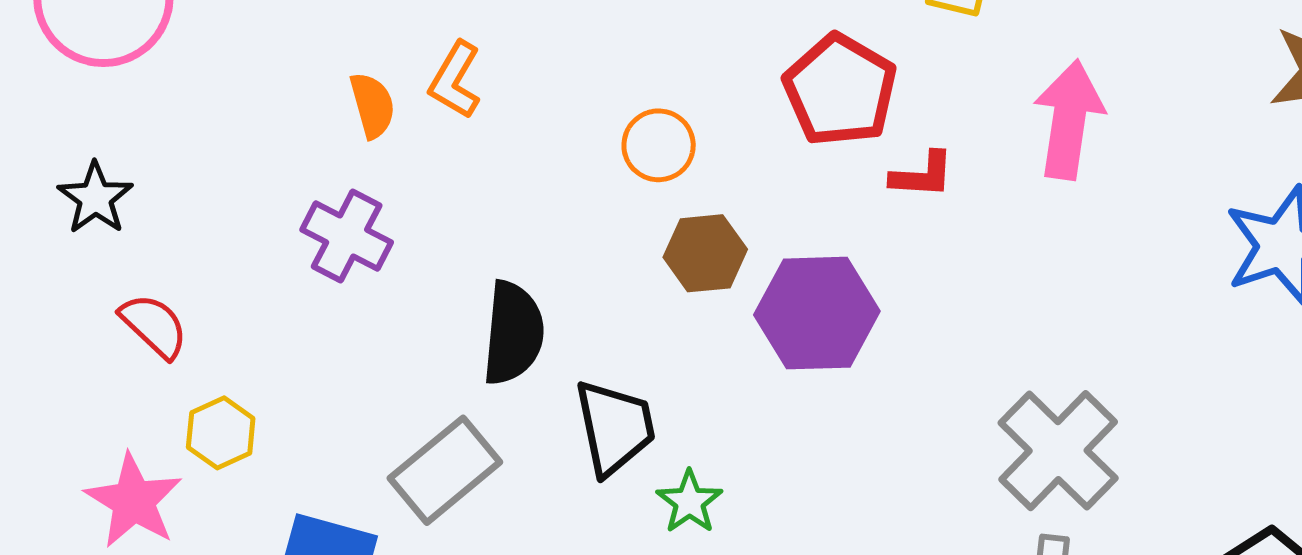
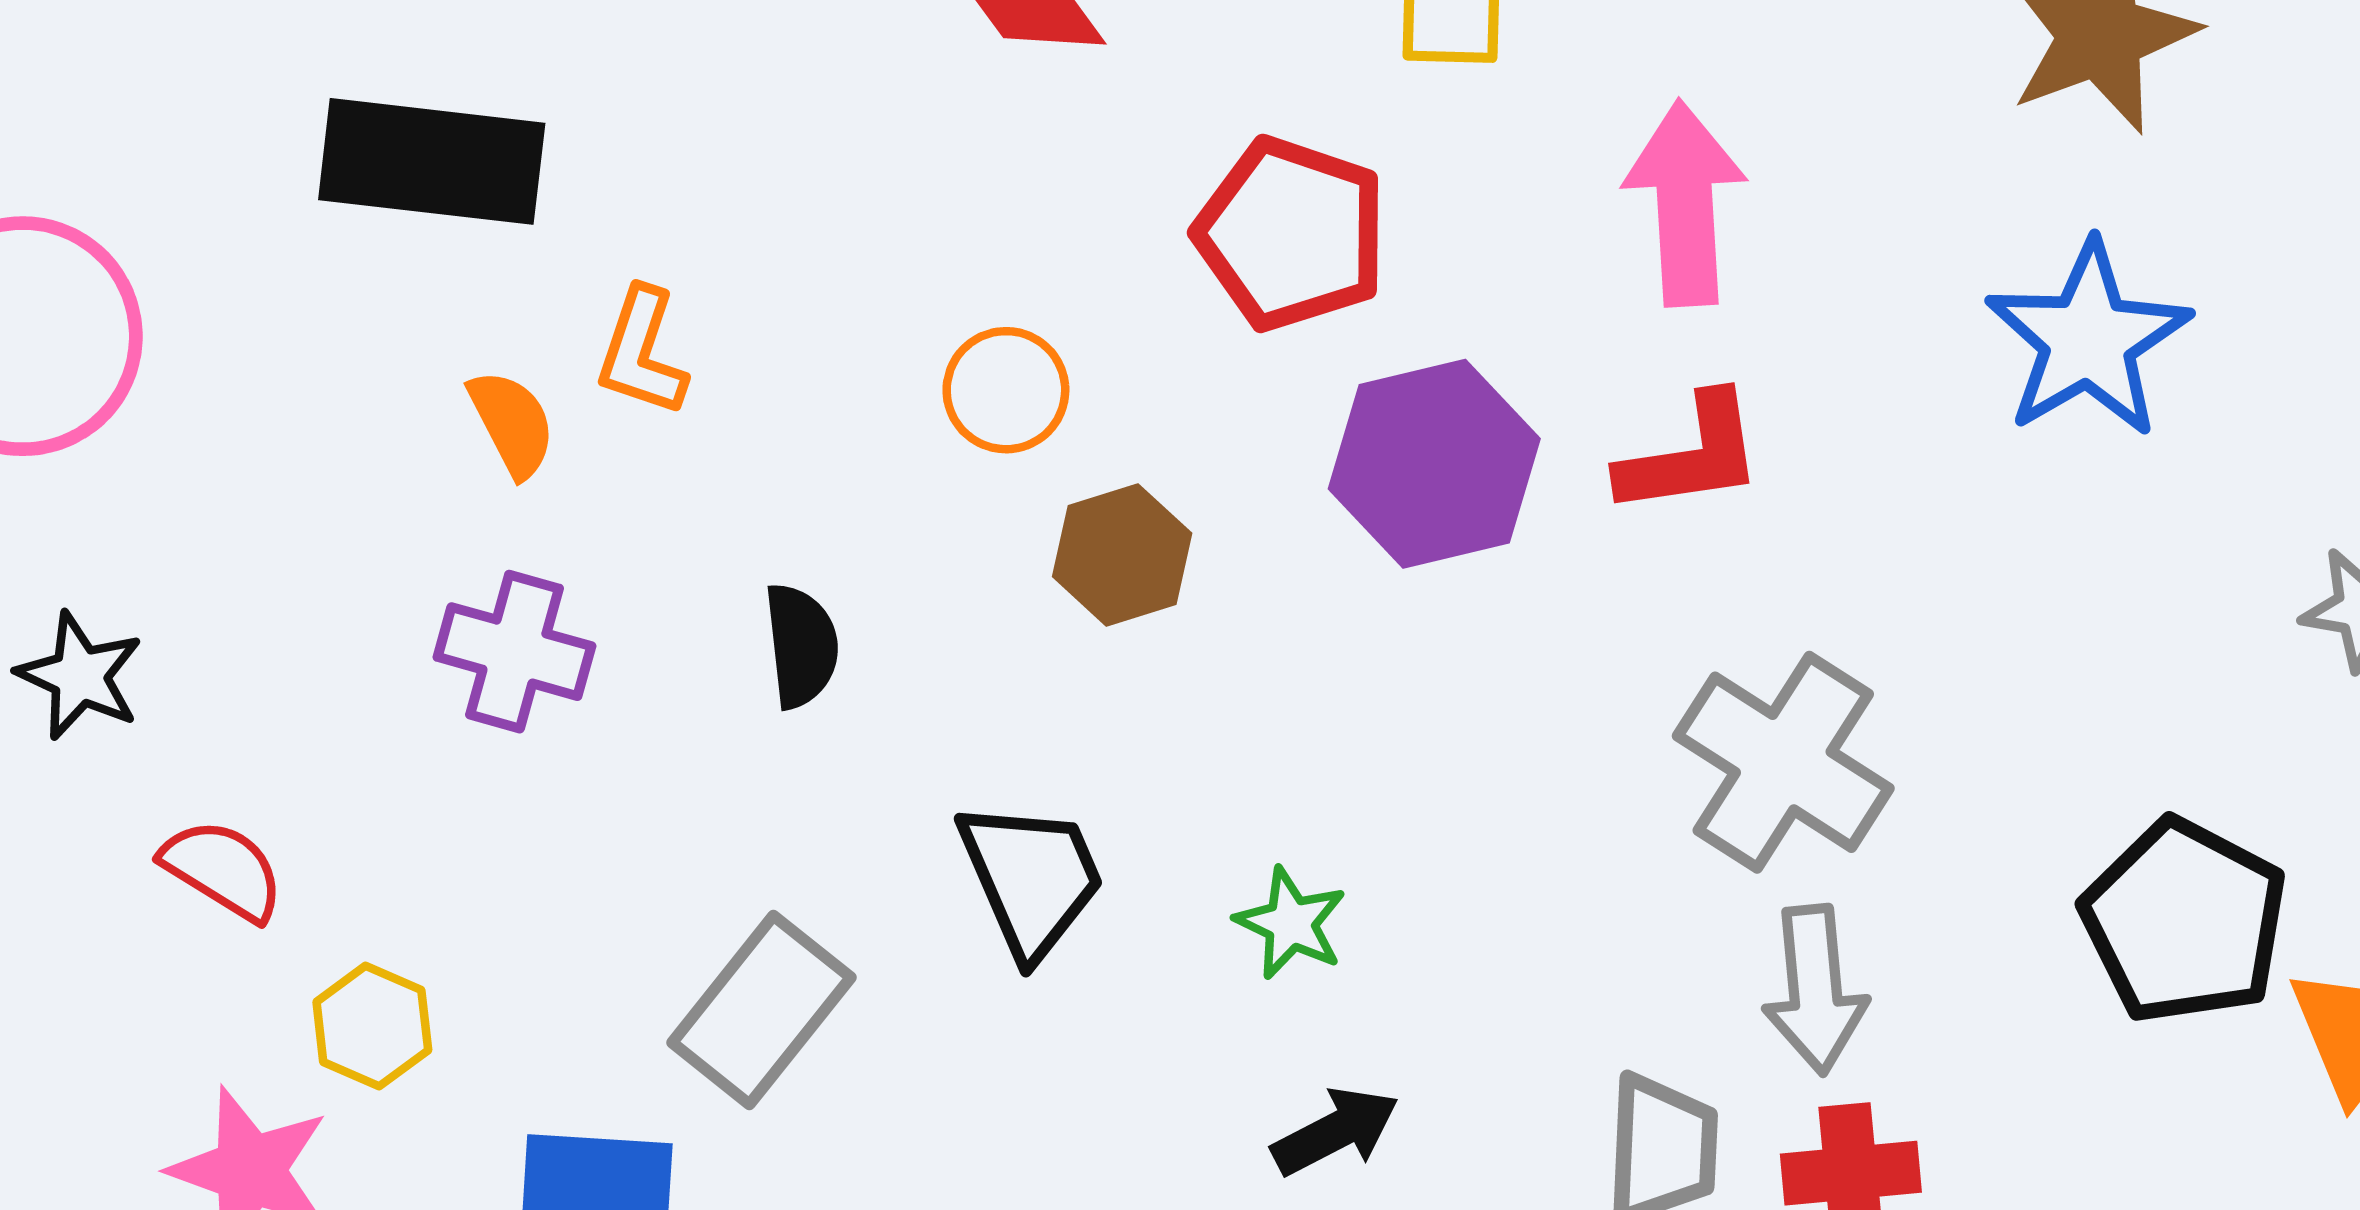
red L-shape: (922, 175) -> (1691, 455), moved, size x1.4
purple hexagon: (817, 313) -> (1434, 464), moved
black semicircle: (513, 333) -> (801, 646), moved, size x0.7
green star: (689, 502) -> (1291, 923), moved

